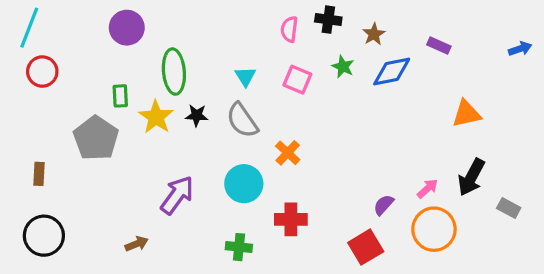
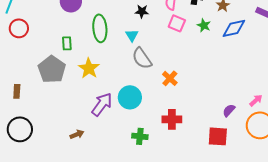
cyan triangle: (245, 76) -> (132, 35), moved
pink square: (297, 80) -> (177, 23), moved
black star: (197, 115) -> (142, 11), moved
yellow star: (156, 117) -> (89, 68), moved
cyan circle: (244, 184) -> (130, 97), moved
red square: (366, 247) -> (218, 136), turned 35

